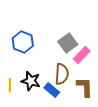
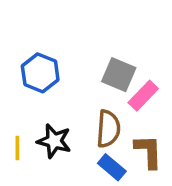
gray square: (68, 43) -> (119, 75), turned -30
blue rectangle: (52, 90) -> (112, 167), moved

